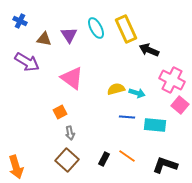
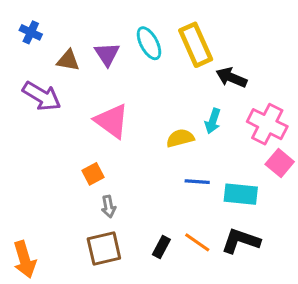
cyan arrow: (137, 93) -> (213, 121), moved, turned 91
brown square: (67, 160) -> (104, 249), turned 35
black L-shape: (165, 165) -> (241, 241), moved

